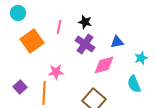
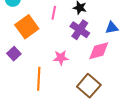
pink star: (56, 72) -> (61, 58), moved
purple square: (20, 87) -> (14, 54), moved

